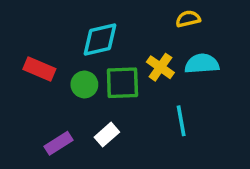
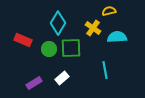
cyan diamond: (100, 40) -> (58, 23), turned -45
yellow cross: (160, 67) -> (93, 28), moved

